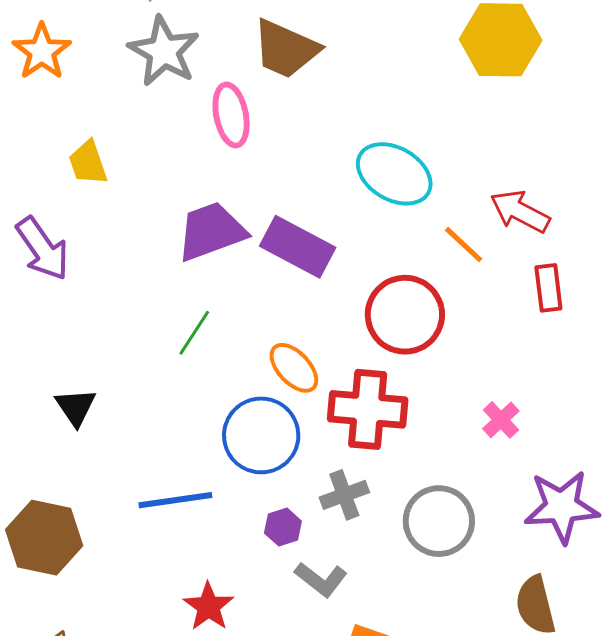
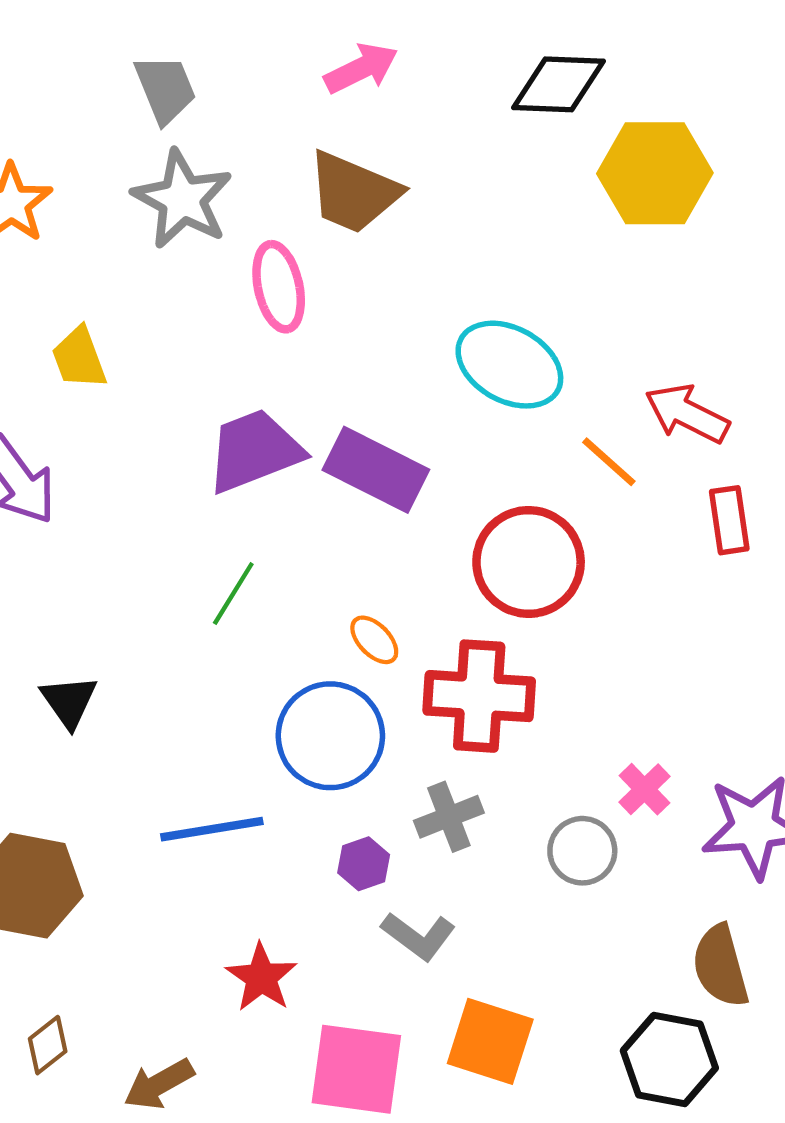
orange ellipse: (294, 368) -> (374, 640), size x0.7
pink cross: (501, 420) -> (645, 789), moved
gray circle: (439, 521) -> (582, 851), size x0.7

